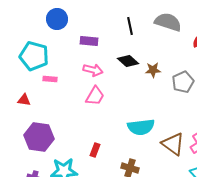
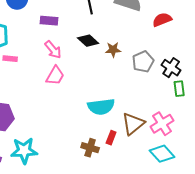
pink arrow: (93, 70) -> (53, 50), turned 36
brown triangle: (173, 144) -> (133, 124), turned 45
red rectangle: (95, 150) -> (111, 138), moved

